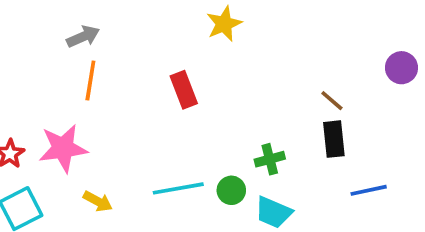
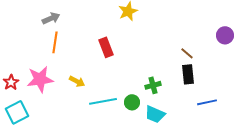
yellow arrow: (98, 201) -> (77, 81), moved

